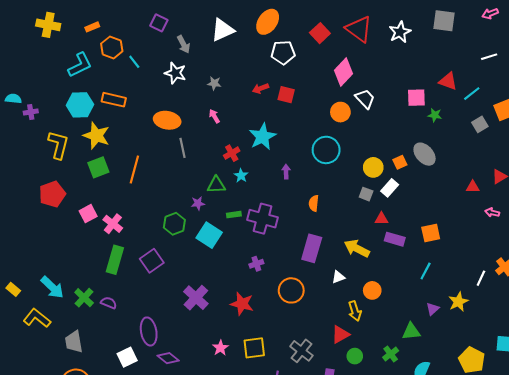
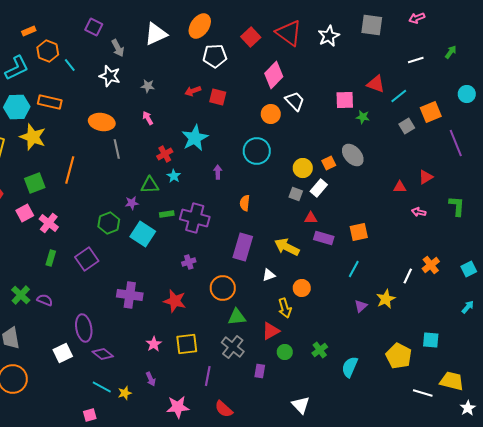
green square: (98, 167) -> (35, 183), moved
green rectangle: (115, 260) -> (51, 258), size x0.6
purple cross: (196, 298) -> (130, 295), turned -35
green triangle: (411, 331) -> (237, 317), moved

